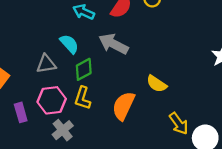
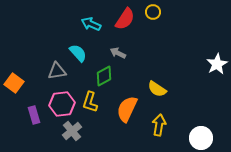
gray arrow: (114, 44) -> (118, 53), size x0.6
green diamond: (84, 69) -> (104, 76), moved
yellow arrow: (179, 124) -> (159, 125), moved, turned -135

